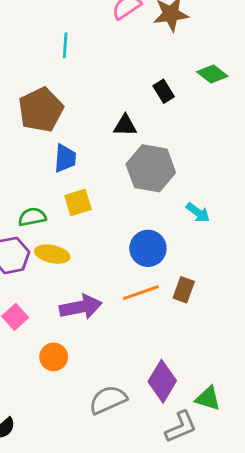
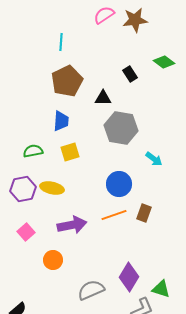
brown pentagon: (41, 110) -> (67, 81), moved
green semicircle: (32, 217) -> (33, 151), moved

